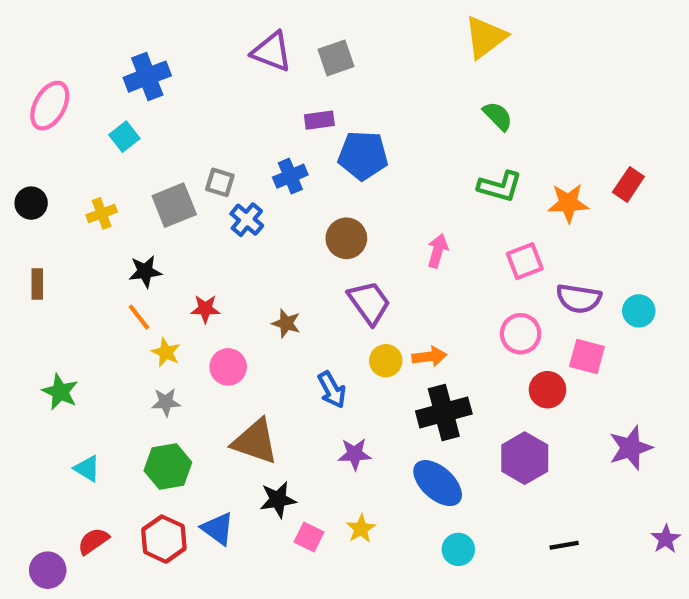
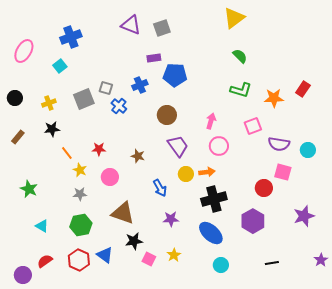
black star: (145, 272) -> (52, 129), moved
brown rectangle: (37, 284) -> (18, 137), turned 40
pink circle: (521, 334) -> (219, 146), moved

